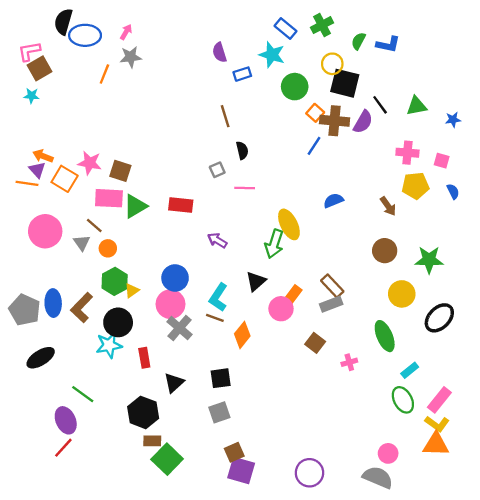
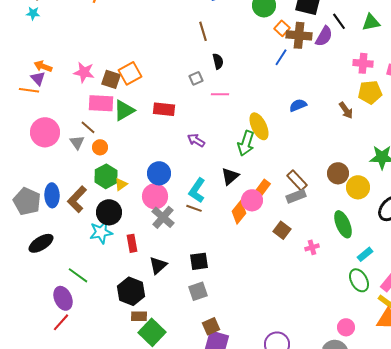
orange square: (65, 179) -> (130, 73), moved, turned 30
brown circle: (385, 251) -> (338, 173), moved
orange diamond: (242, 335) -> (239, 212), moved

